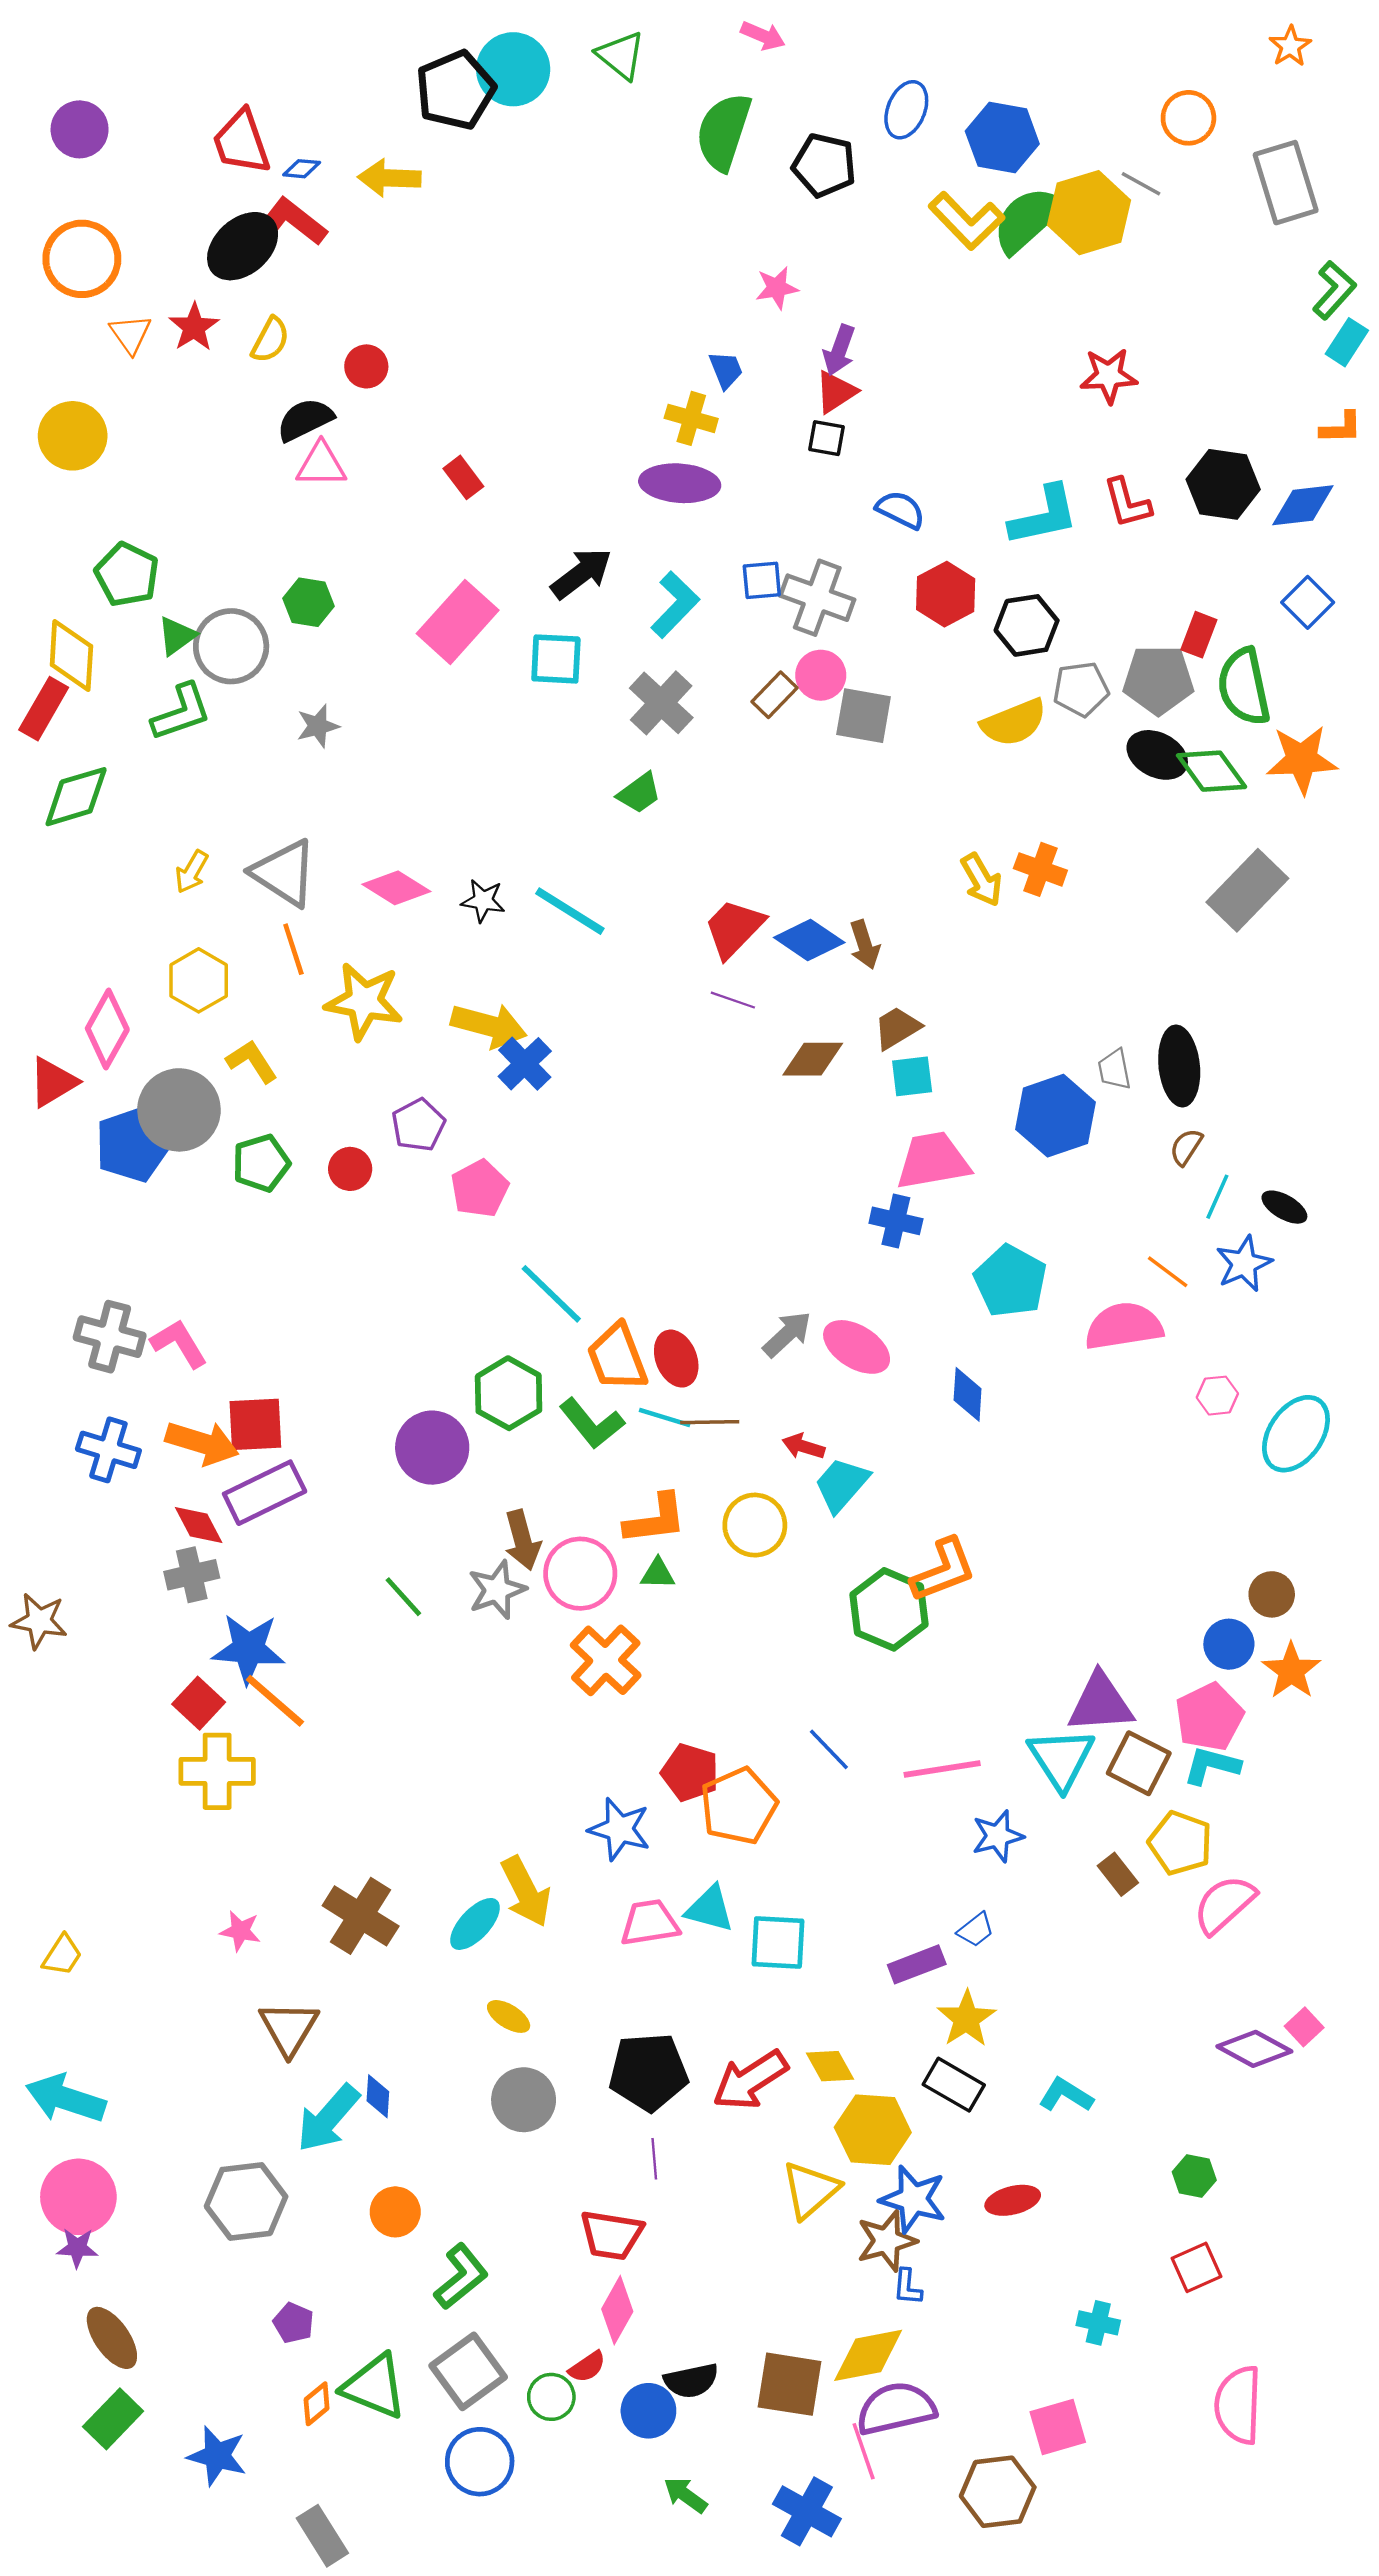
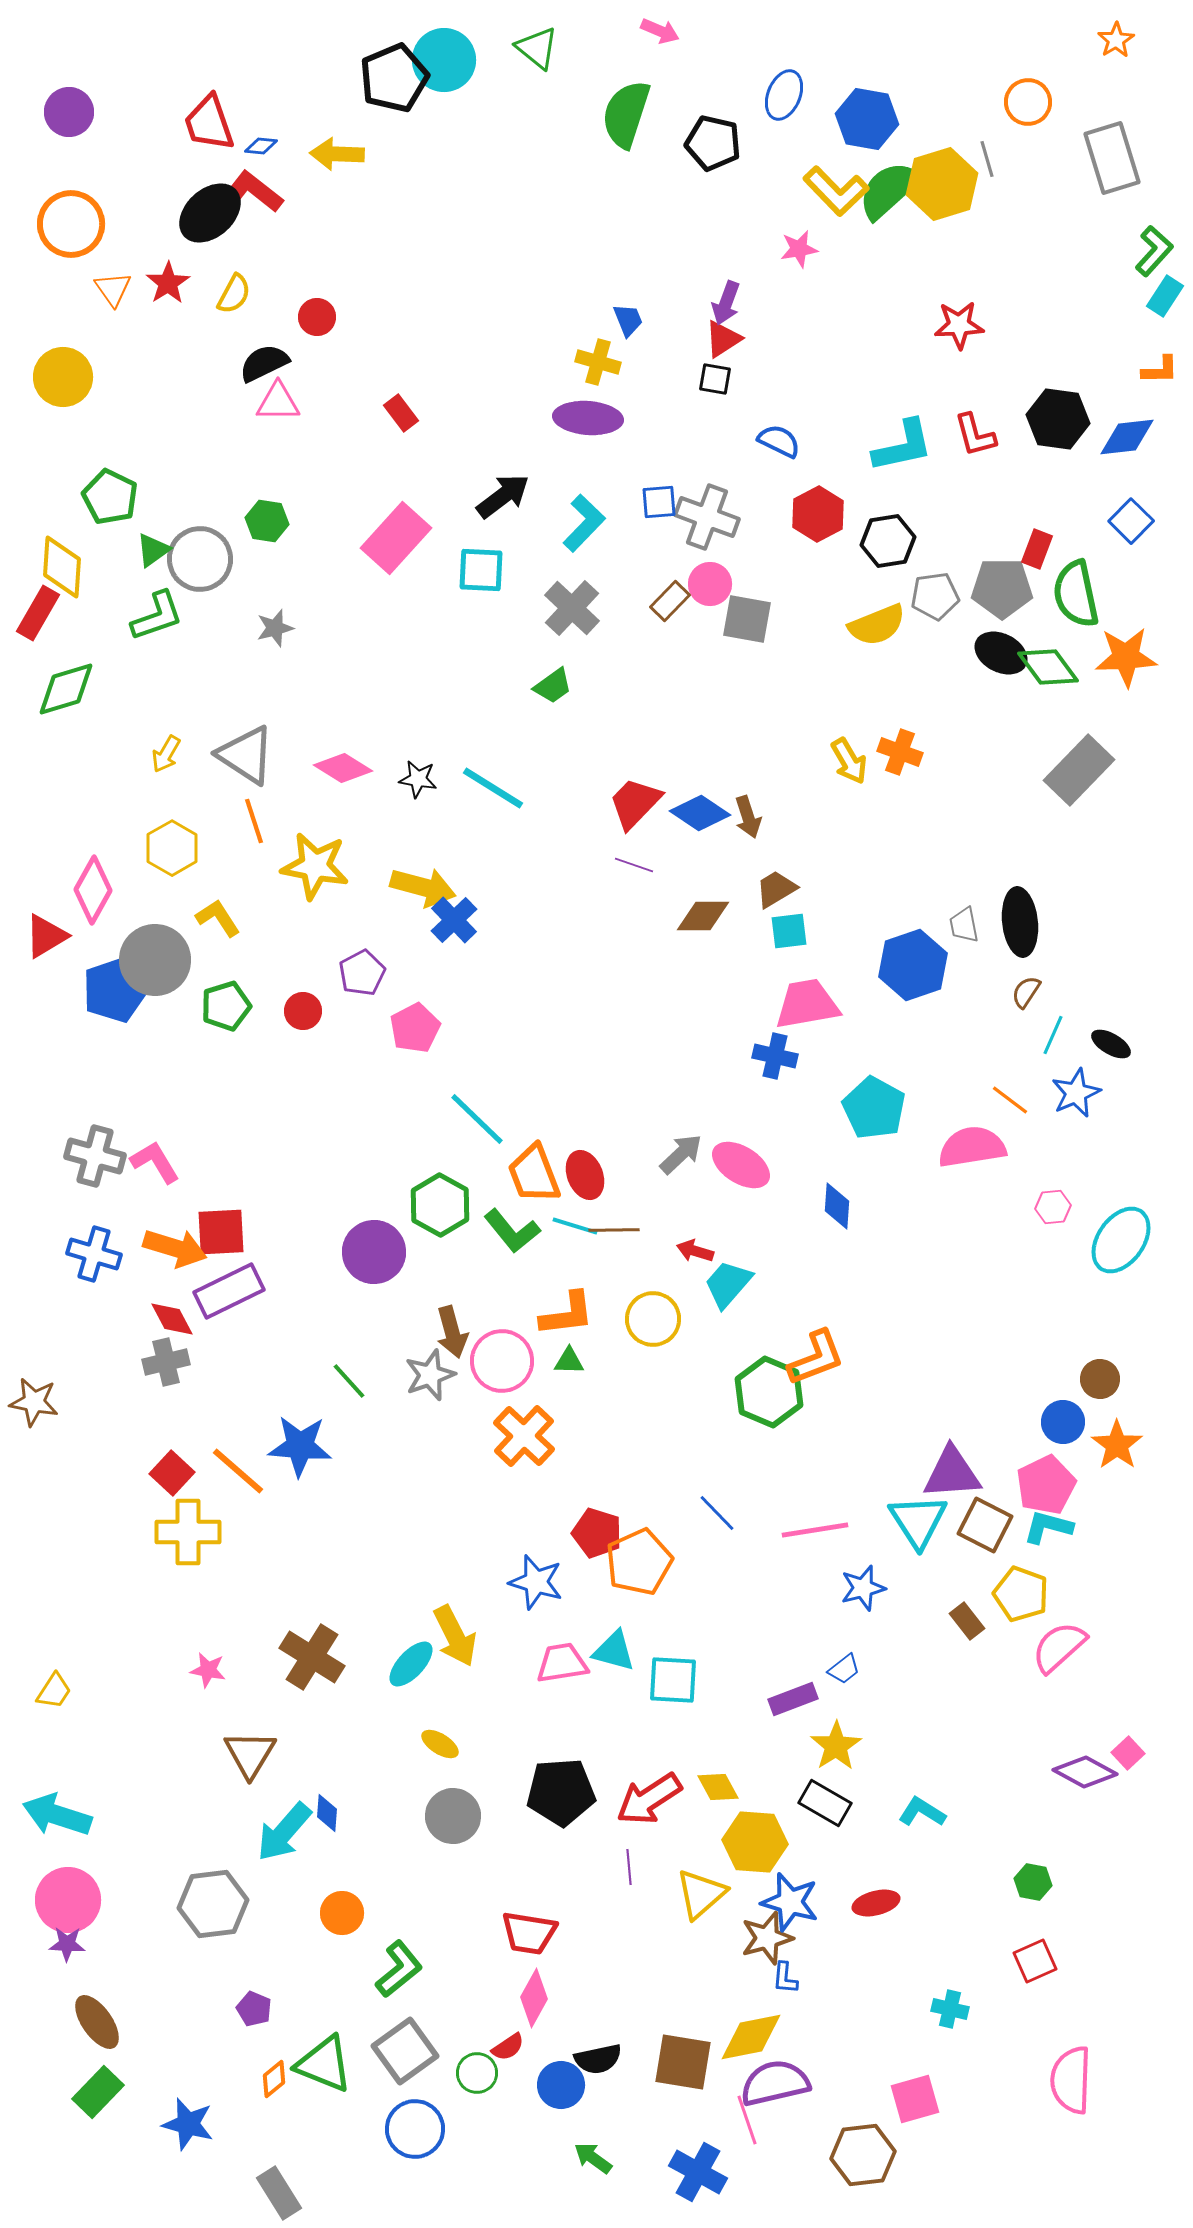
gray line: (1141, 184) -> (987, 159), turned 45
pink star: (777, 288) -> (799, 249), moved
blue star: (248, 1649) -> (300, 1446), moved
purple line: (654, 2159) -> (629, 1867), moved

